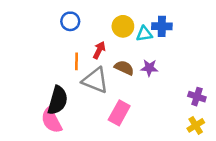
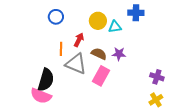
blue cross: (162, 26) -> (136, 13), moved
pink rectangle: (119, 113) -> (101, 76), moved
pink semicircle: (51, 120) -> (41, 96), turned -40

